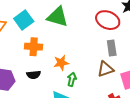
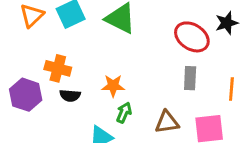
orange cross: (34, 47) -> (58, 68), moved
brown triangle: (105, 69) -> (167, 122), moved

